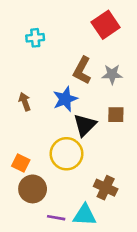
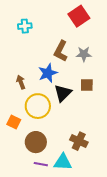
brown arrow: (25, 102) -> (21, 82), moved
yellow circle: (66, 154) -> (38, 106), moved
brown circle: (33, 189) -> (36, 142), moved

